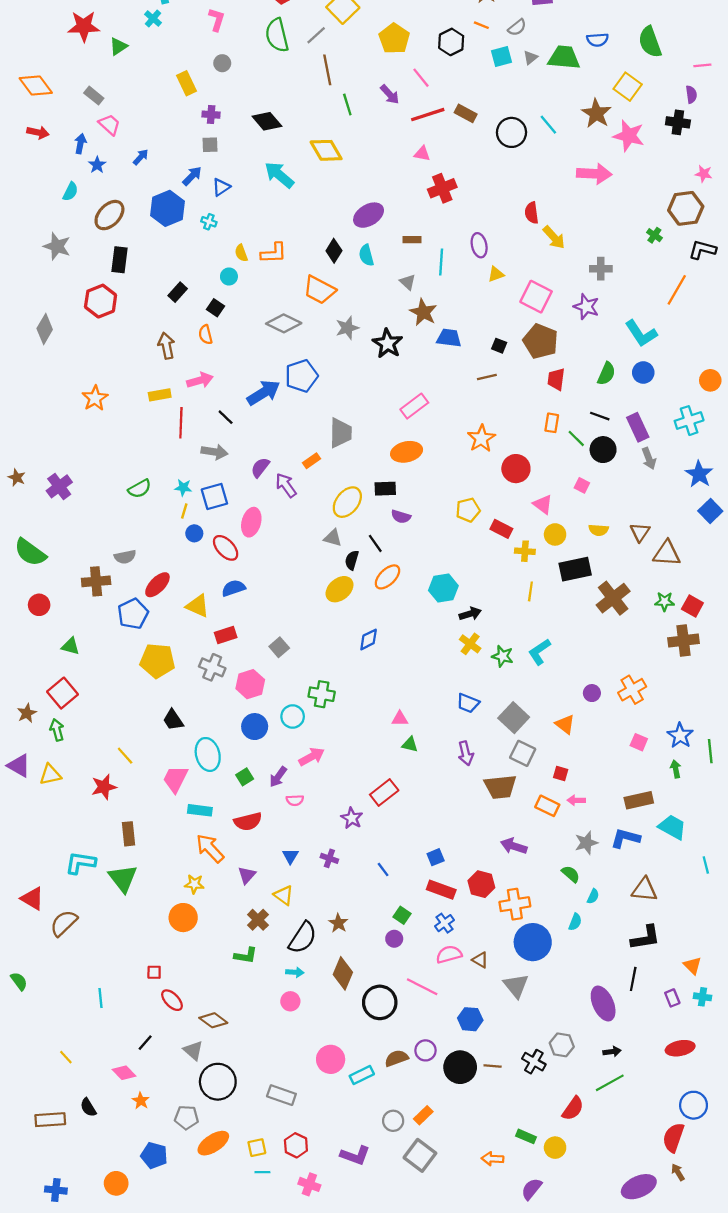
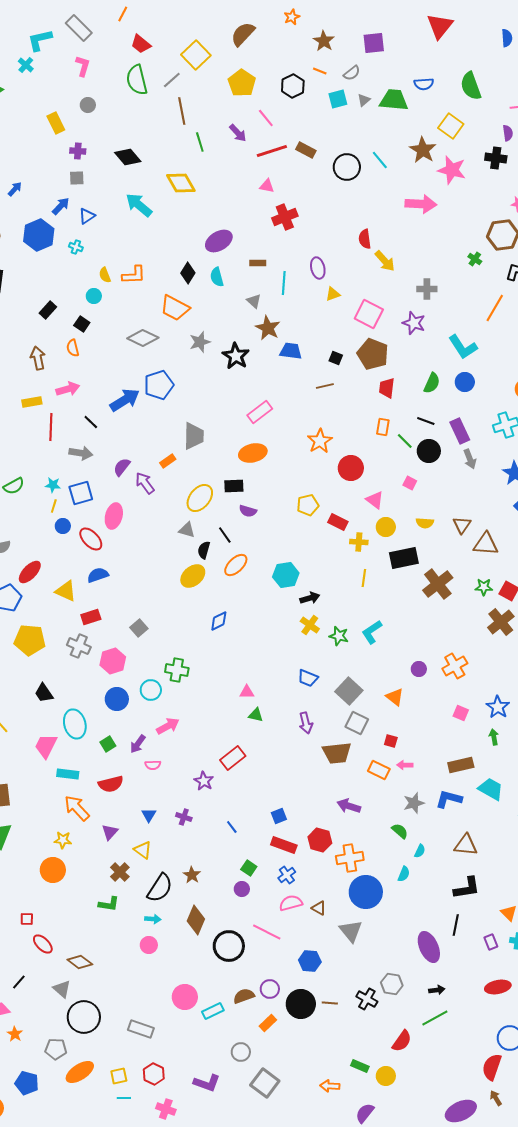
brown cross: (683, 641) -> (501, 622), turned -32
orange rectangle: (423, 1115) -> (268, 1023), moved

